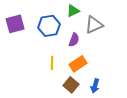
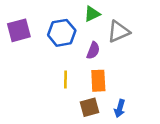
orange rectangle: (78, 64) -> (98, 81), turned -60
brown square: (71, 85) -> (89, 107), turned 35

